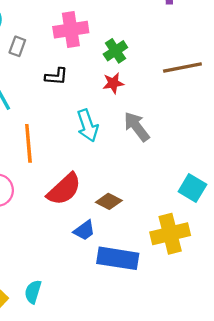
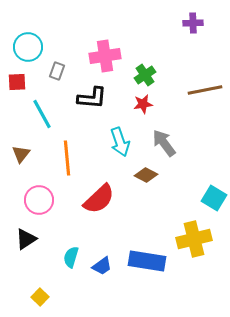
black L-shape: (56, 76) -> (92, 98), size x1.4
brown diamond: (109, 201) -> (146, 175), moved
blue trapezoid: (84, 230) -> (102, 266), moved
cyan semicircle: (33, 292) -> (71, 257), moved

